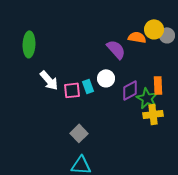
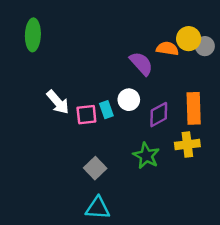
green ellipse: (29, 44) -> (33, 35), moved
orange rectangle: (158, 85) -> (194, 108), size x1.4
green star: (147, 98) -> (146, 156), moved

